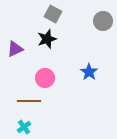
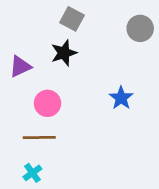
pink circle: (45, 78) -> (47, 103), moved

